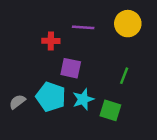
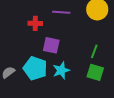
green square: (110, 110) -> (95, 72), moved

